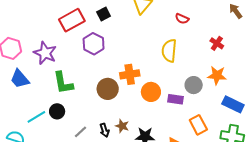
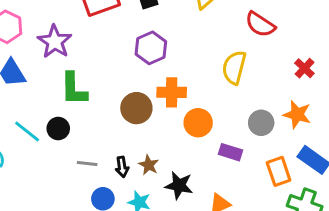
red semicircle: (182, 19) -> (260, 24), size x1.5
purple hexagon: (94, 44) -> (151, 48), moved
purple rectangle: (176, 99) -> (231, 152), moved
cyan line: (36, 117) -> (27, 131), turned 60
orange rectangle: (198, 125) -> (279, 171), moved
gray line: (80, 132) -> (87, 164), turned 40

